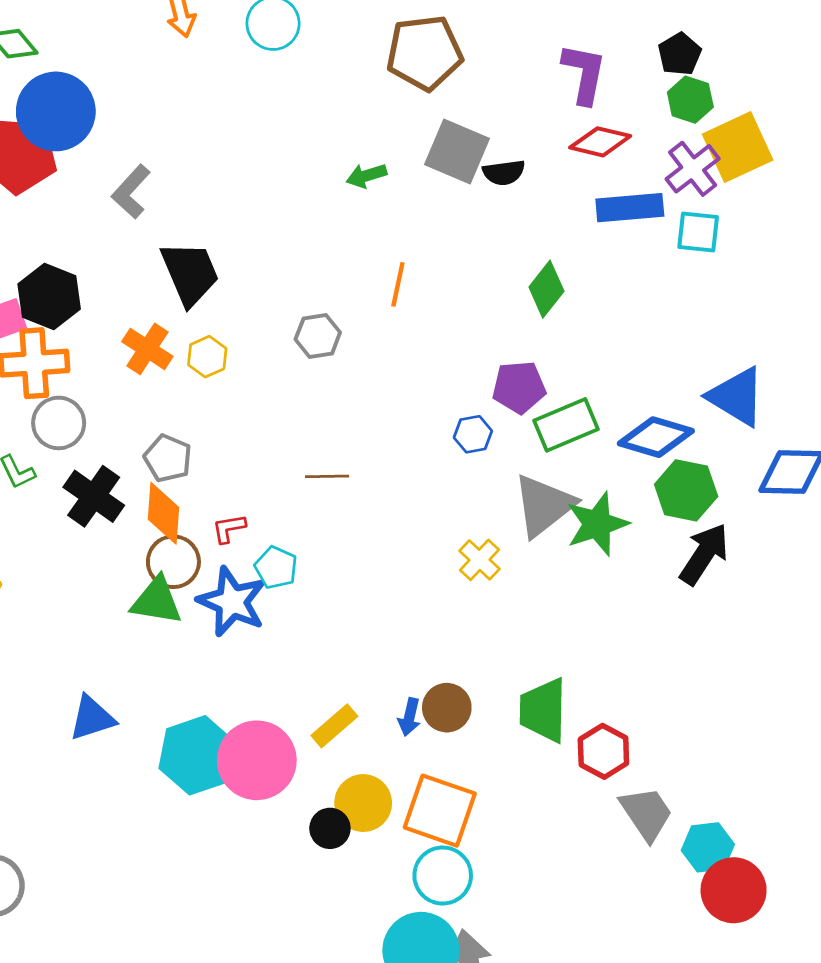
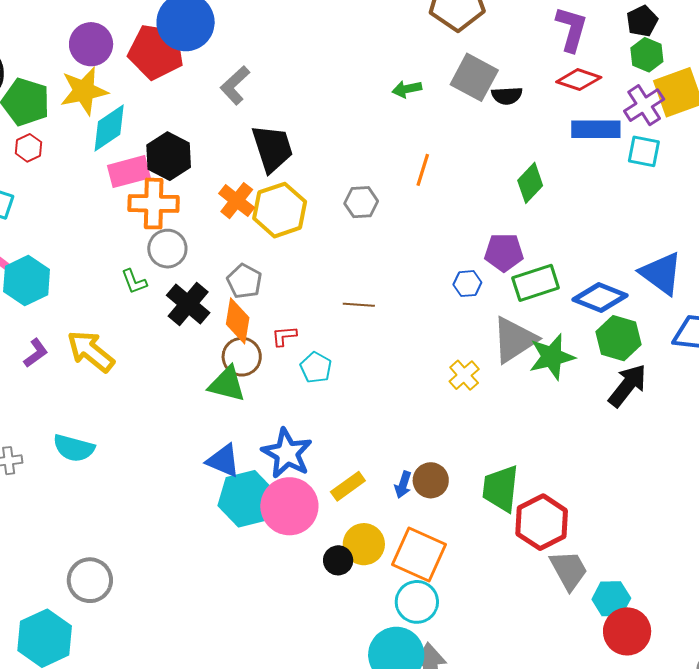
yellow hexagon: (207, 357) -> (280, 210), size x1.8
blue star: (232, 602) -> (287, 453), moved
blue triangle: (92, 718) -> (223, 461), moved, turned 36
red hexagon: (603, 751) -> (542, 522), size x1.4

